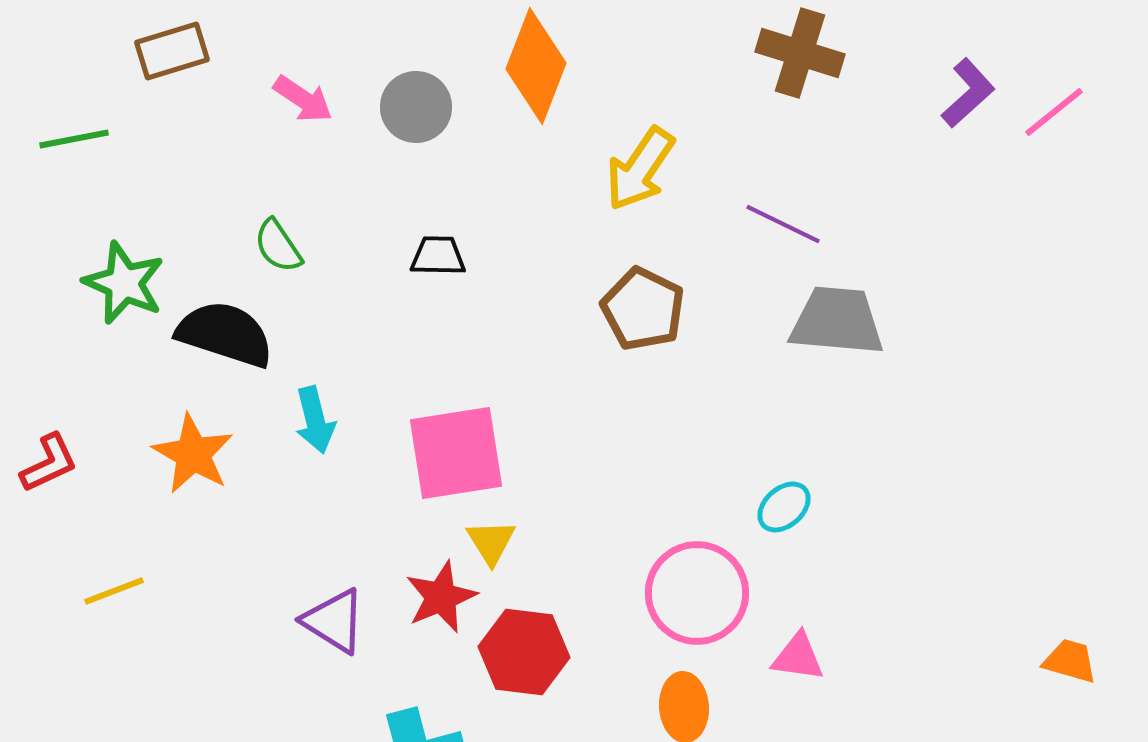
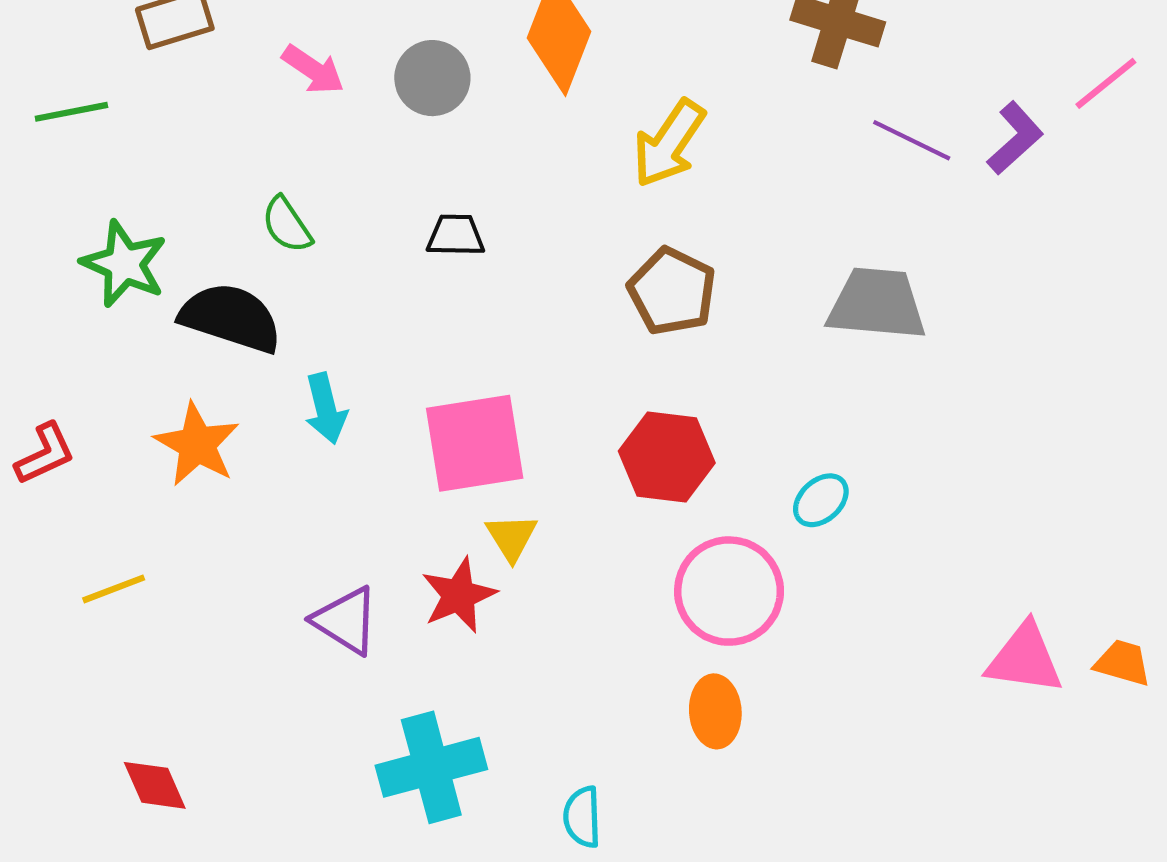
purple L-shape: (968, 93) -> (1015, 138), moved
purple line: (783, 224) -> (912, 140), moved
red hexagon: (524, 652) -> (667, 457), moved
pink triangle: (798, 657) -> (1025, 659), moved, size x1.4

